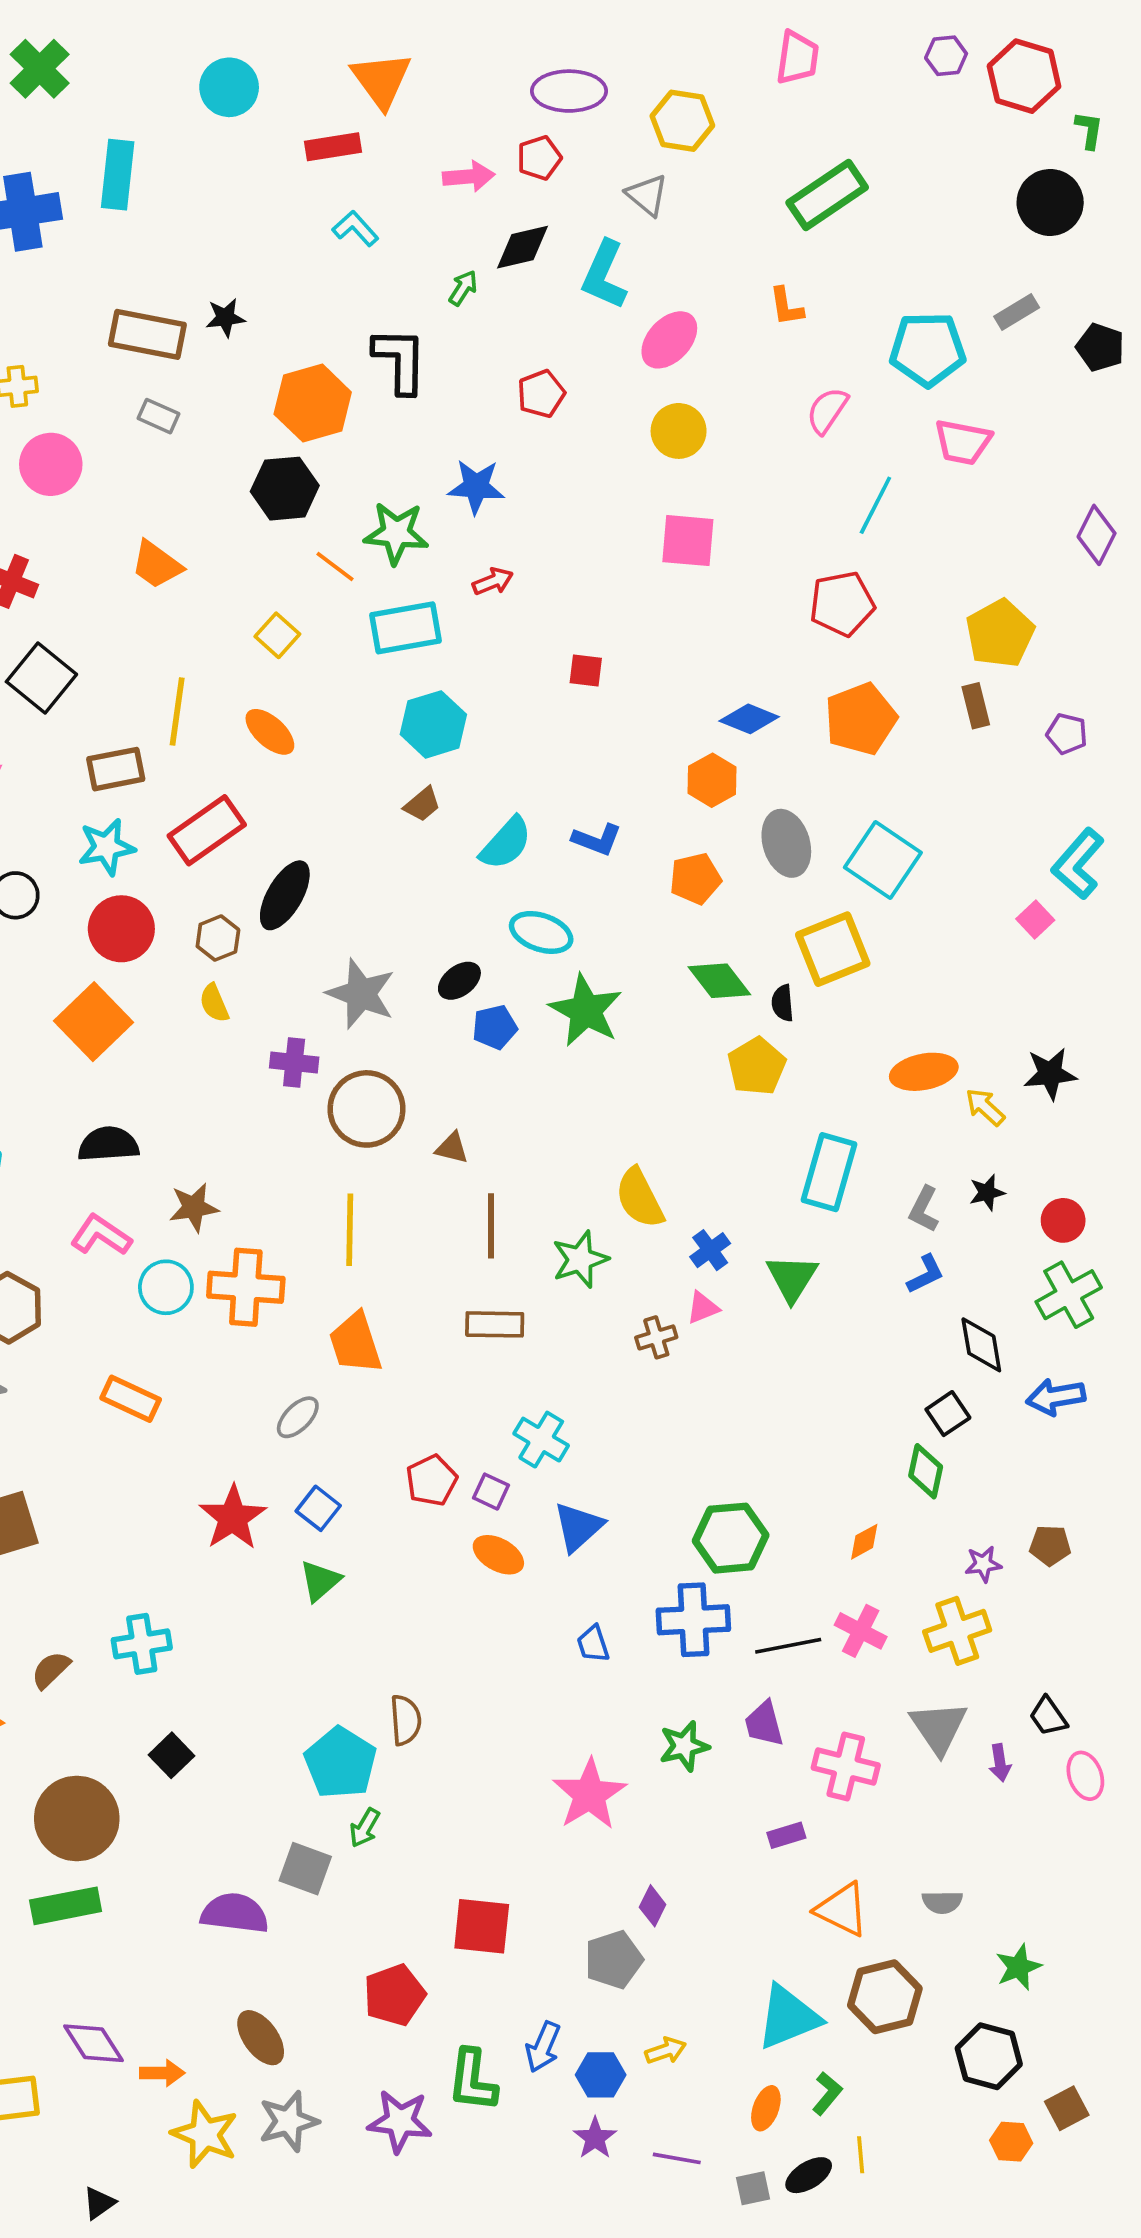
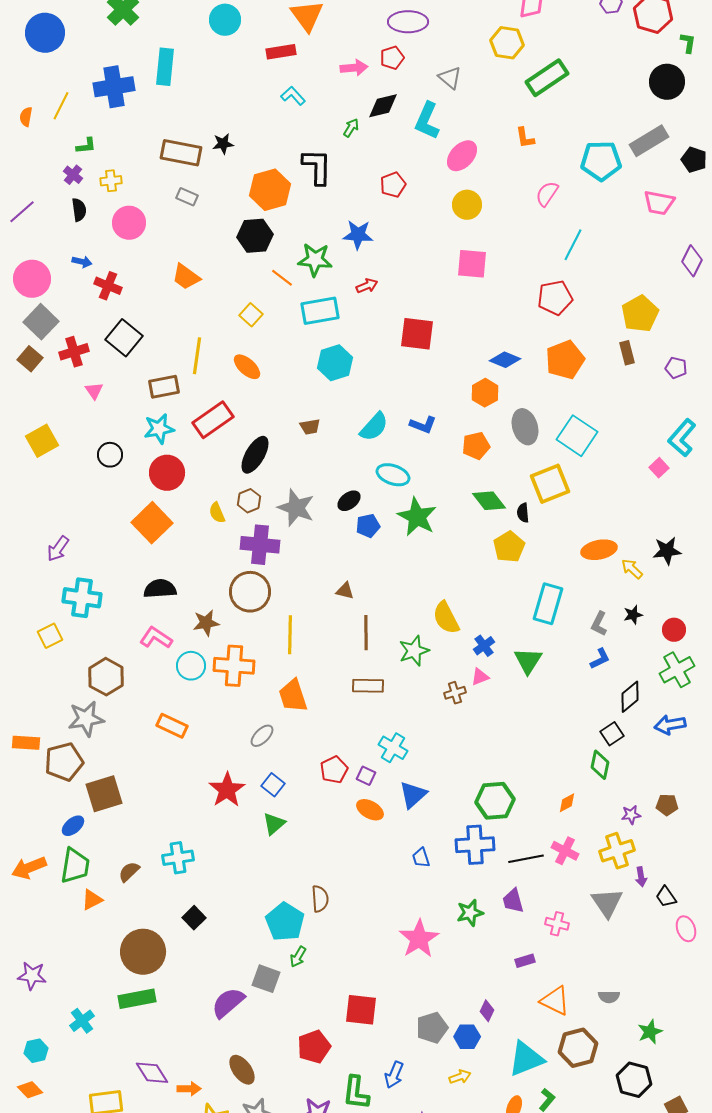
yellow hexagon: (682, 121) -> (507, 43), moved
gray rectangle: (1017, 312) -> (649, 141), size x1.6
pink trapezoid: (963, 442) -> (659, 203), moved
red square: (586, 671) -> (417, 334), size x1.8
brown trapezoid: (422, 804) -> (310, 427), moved, turned 30
brown hexagon: (218, 938) -> (249, 501), moved
purple cross: (294, 1062) -> (260, 545), size x1.5
brown circle: (367, 1109) -> (250, 592), moved
black diamond: (981, 1345) -> (630, 697), turned 60
purple arrow: (1000, 1763) -> (641, 877), moved
pink cross: (846, 1766) -> (557, 924), size x0.7
purple diamond: (653, 1906) -> (487, 1011), moved
purple semicircle: (235, 1913) -> (228, 1003), turned -48
blue hexagon: (601, 2075) -> (467, 1037), moved

